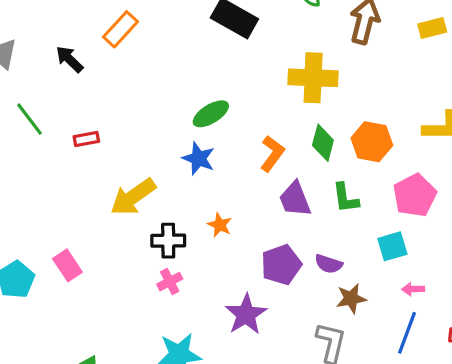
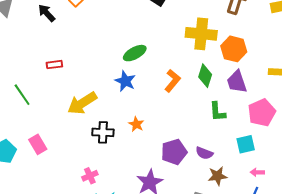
green line: (29, 119) -> (22, 95), moved
orange hexagon: (372, 142) -> (234, 49), moved
purple trapezoid: (295, 199) -> (237, 82), moved
pink cross: (170, 282) -> (90, 176), moved

